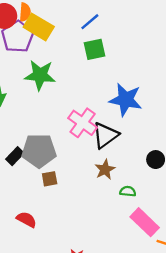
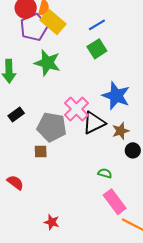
green square: (95, 49) -> (97, 49), turned -30
gray pentagon: (39, 151) -> (52, 127), moved
black rectangle: (15, 156) -> (16, 115), moved
brown star: (105, 169) -> (121, 131), moved

